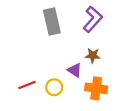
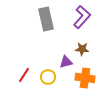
purple triangle: (75, 70) -> (66, 62), turned -48
red line: (27, 85) -> (24, 75), turned -35

